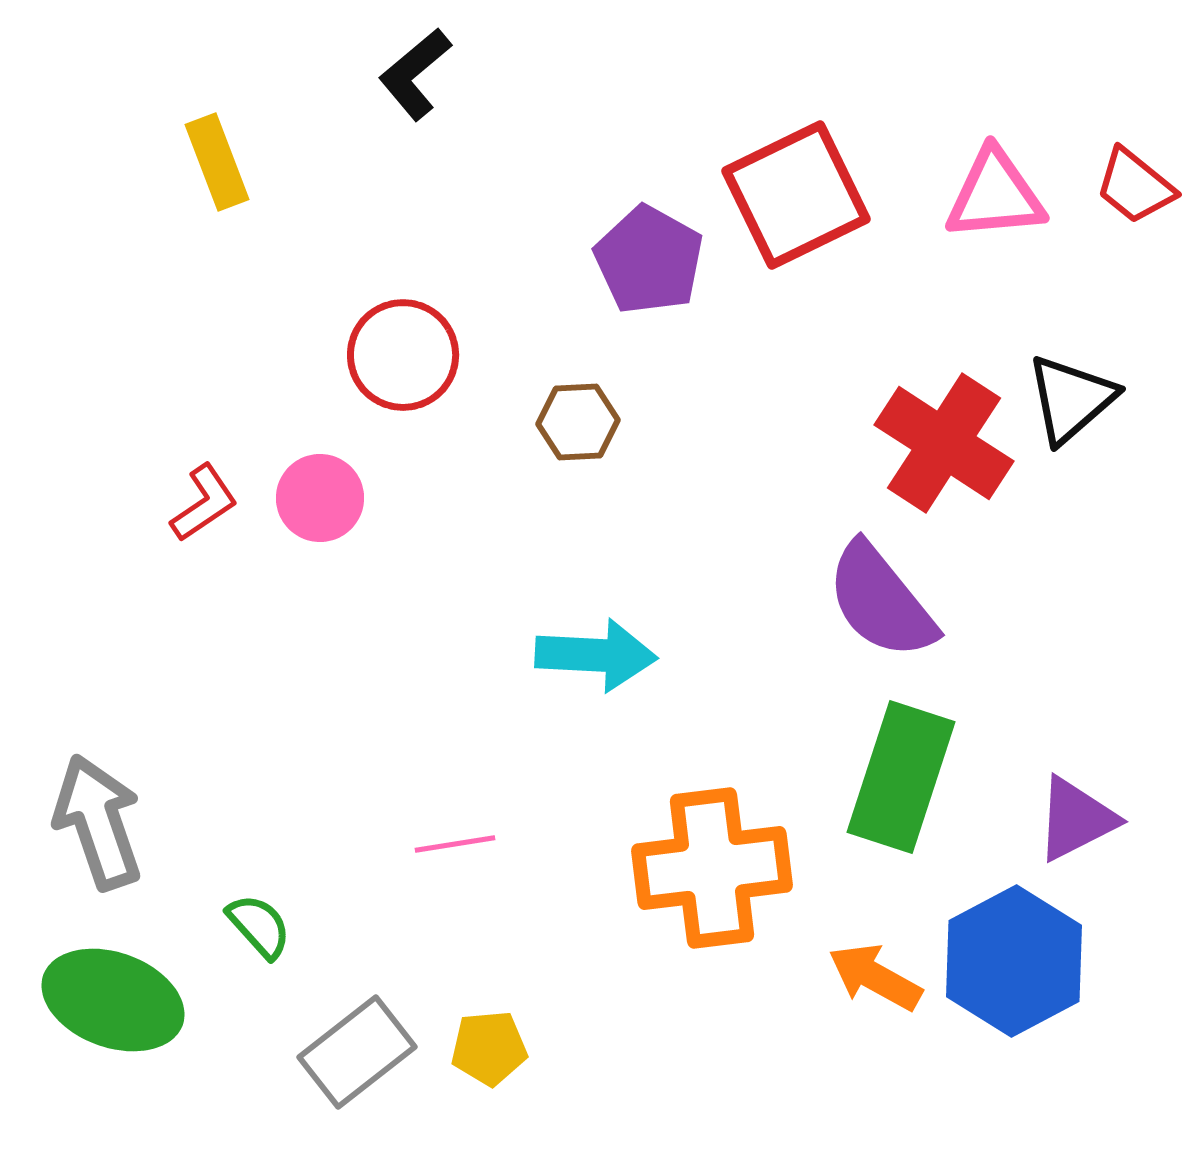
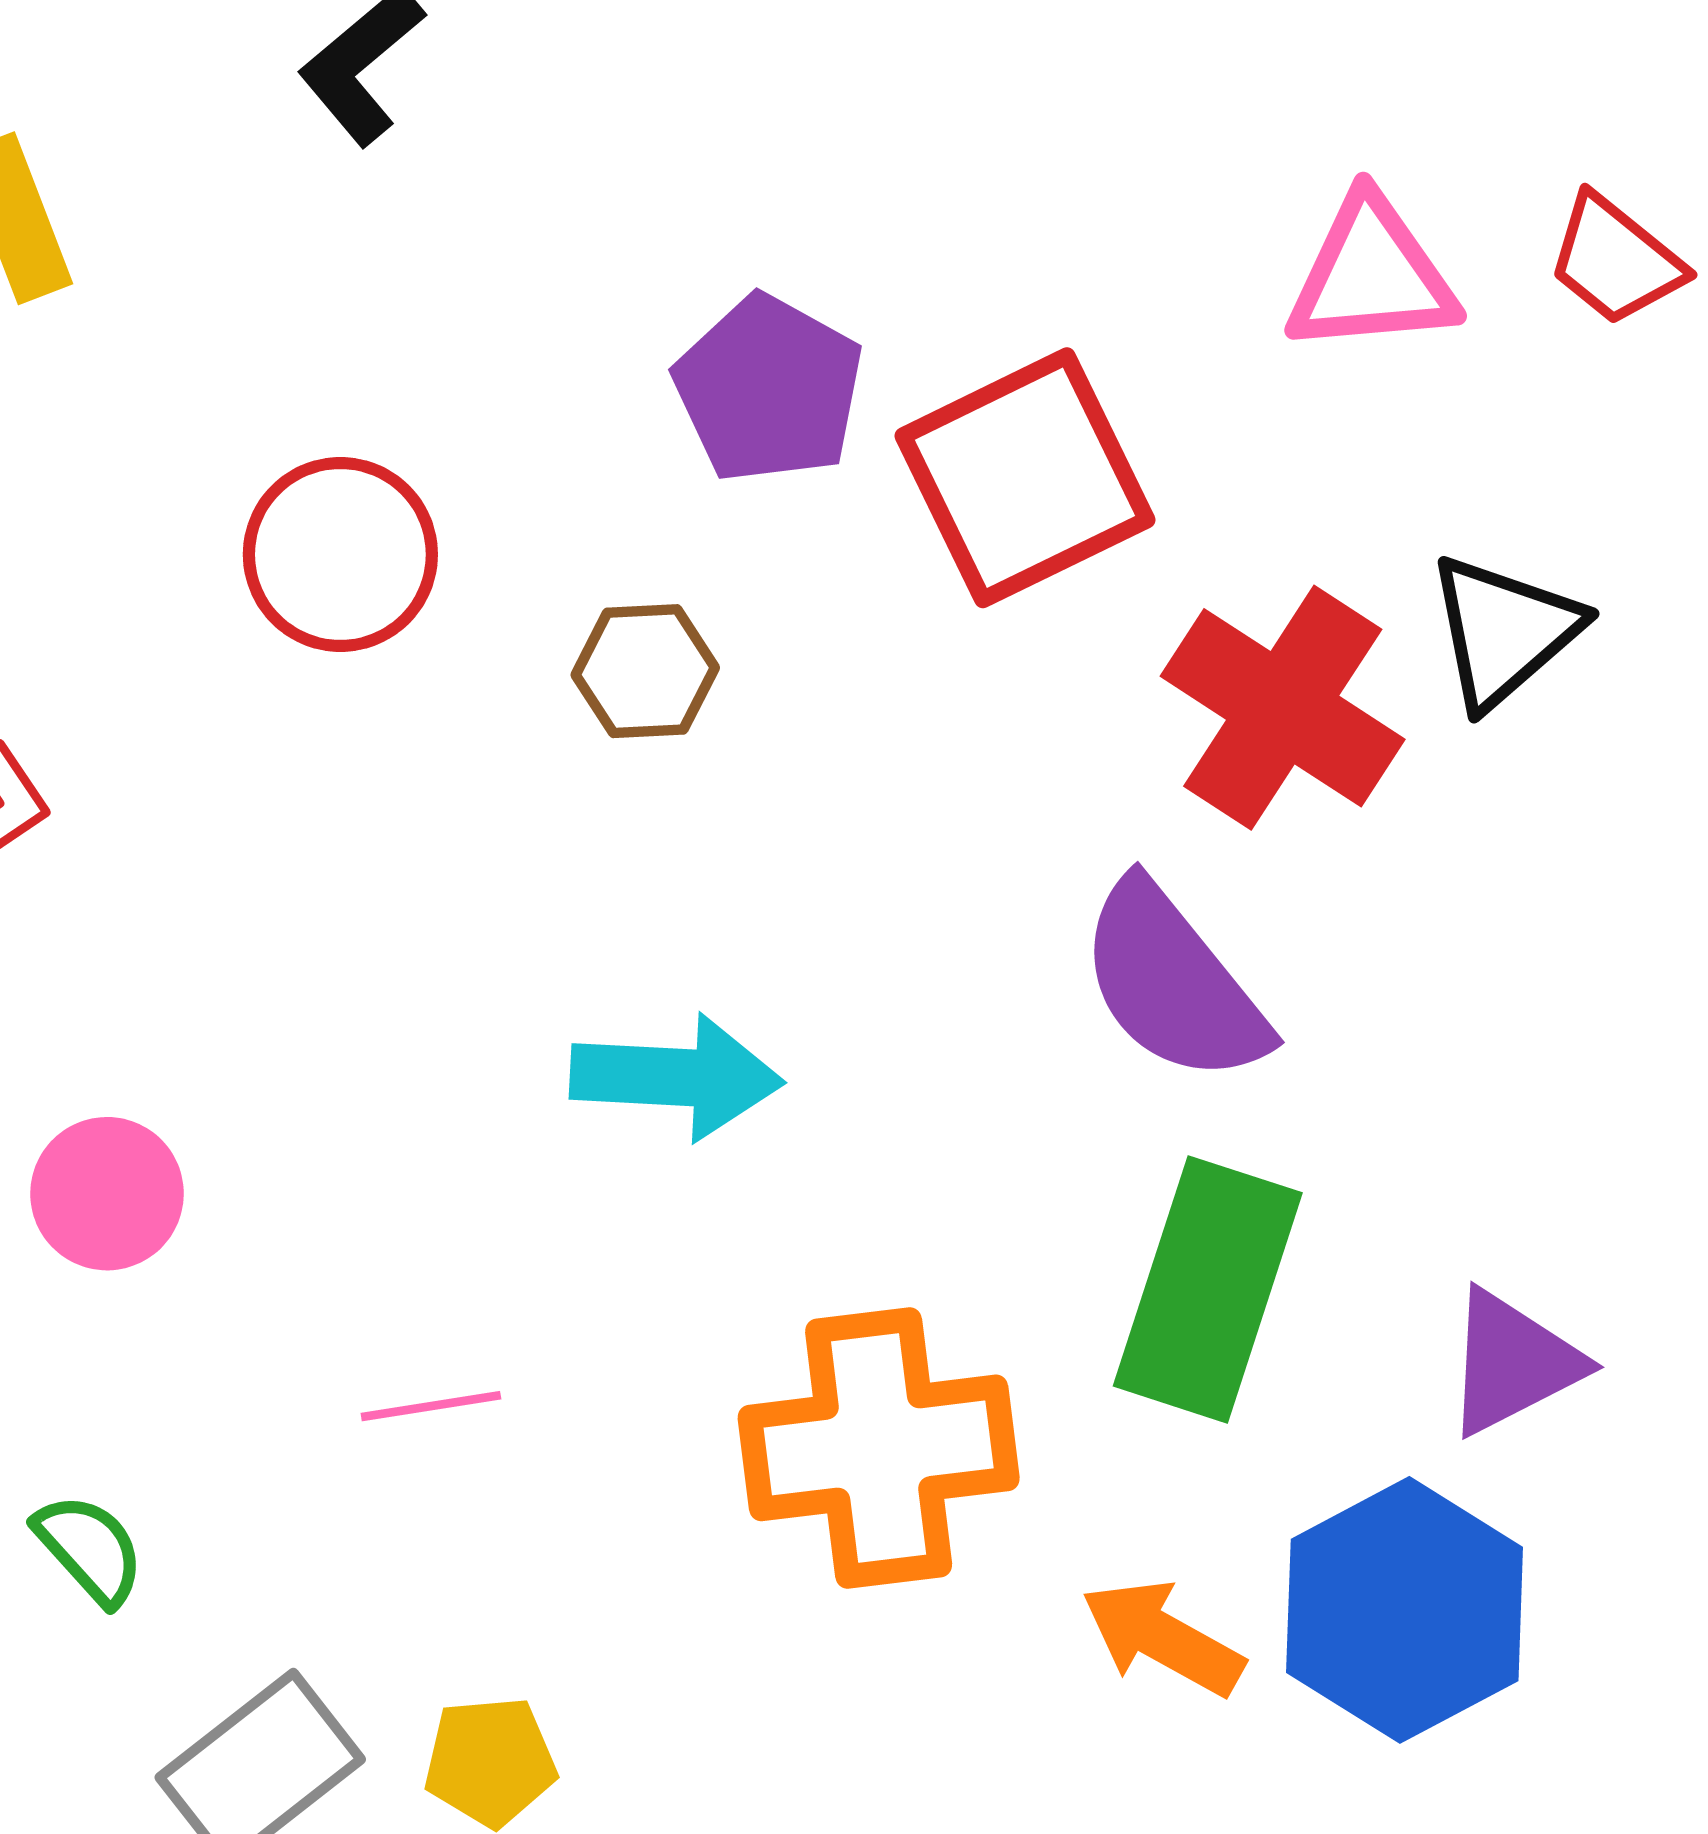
red square: (796, 195) -> (1025, 478), moved
pink circle: (320, 498) -> (107, 1194), moved

